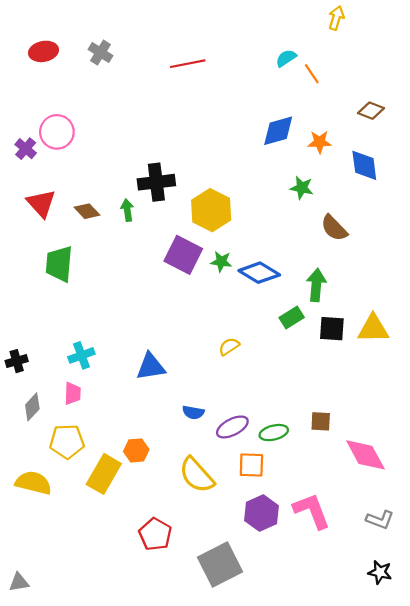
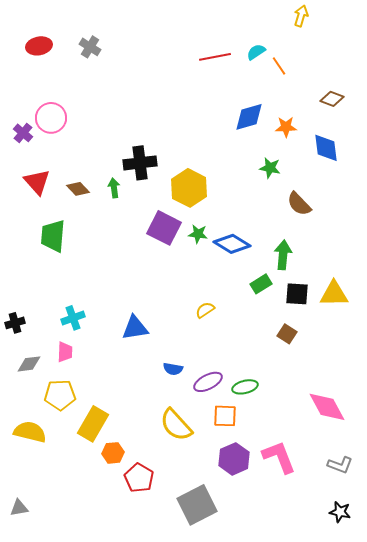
red line: (188, 64) -> (215, 57), moved
gray diamond: (32, 407) -> (29, 364), turned 40
brown square: (321, 421) -> (287, 334), moved, turned 30
orange hexagon: (136, 450) -> (113, 453), moved
gray triangle: (19, 582) -> (19, 508), moved

